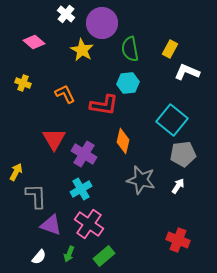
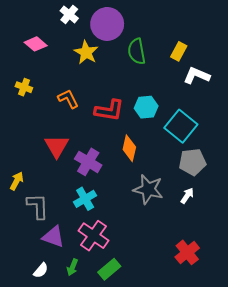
cyan hexagon: (128, 83) -> (146, 107), moved
red cross: (178, 240) -> (187, 252), turned 30

